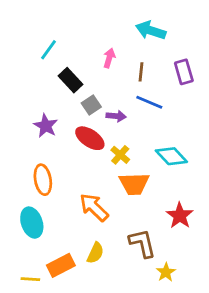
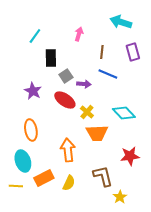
cyan arrow: (151, 30) -> (121, 22), moved
pink arrow: (109, 58) -> (79, 34), moved
black rectangle: (70, 80) -> (51, 58), turned 42
orange arrow: (94, 207) -> (68, 150), turned 40
red star: (180, 216) -> (130, 156), turned 30
orange rectangle: (61, 265) -> (44, 178), moved
yellow line: (30, 279) -> (16, 186), moved

